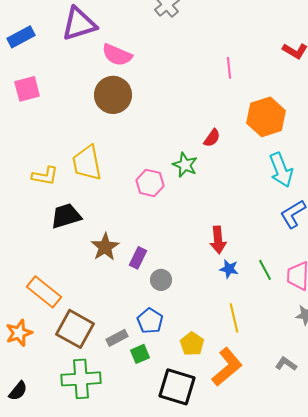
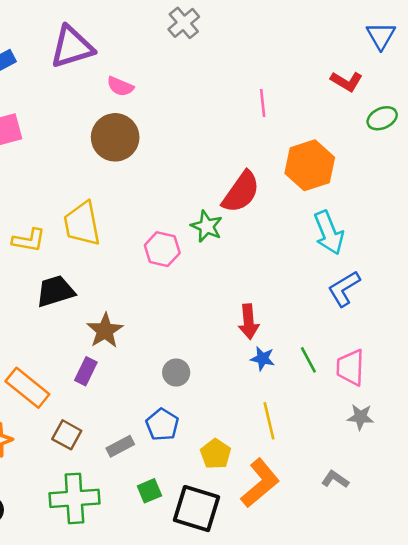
pink semicircle: (117, 55) -> (120, 86), size x0.7
red semicircle: (212, 138) -> (241, 192), size x1.8
purple rectangle: (138, 258) -> (86, 371), moved
brown square: (75, 329) -> (67, 435), size x0.6
green square: (140, 354) -> (149, 491), moved

